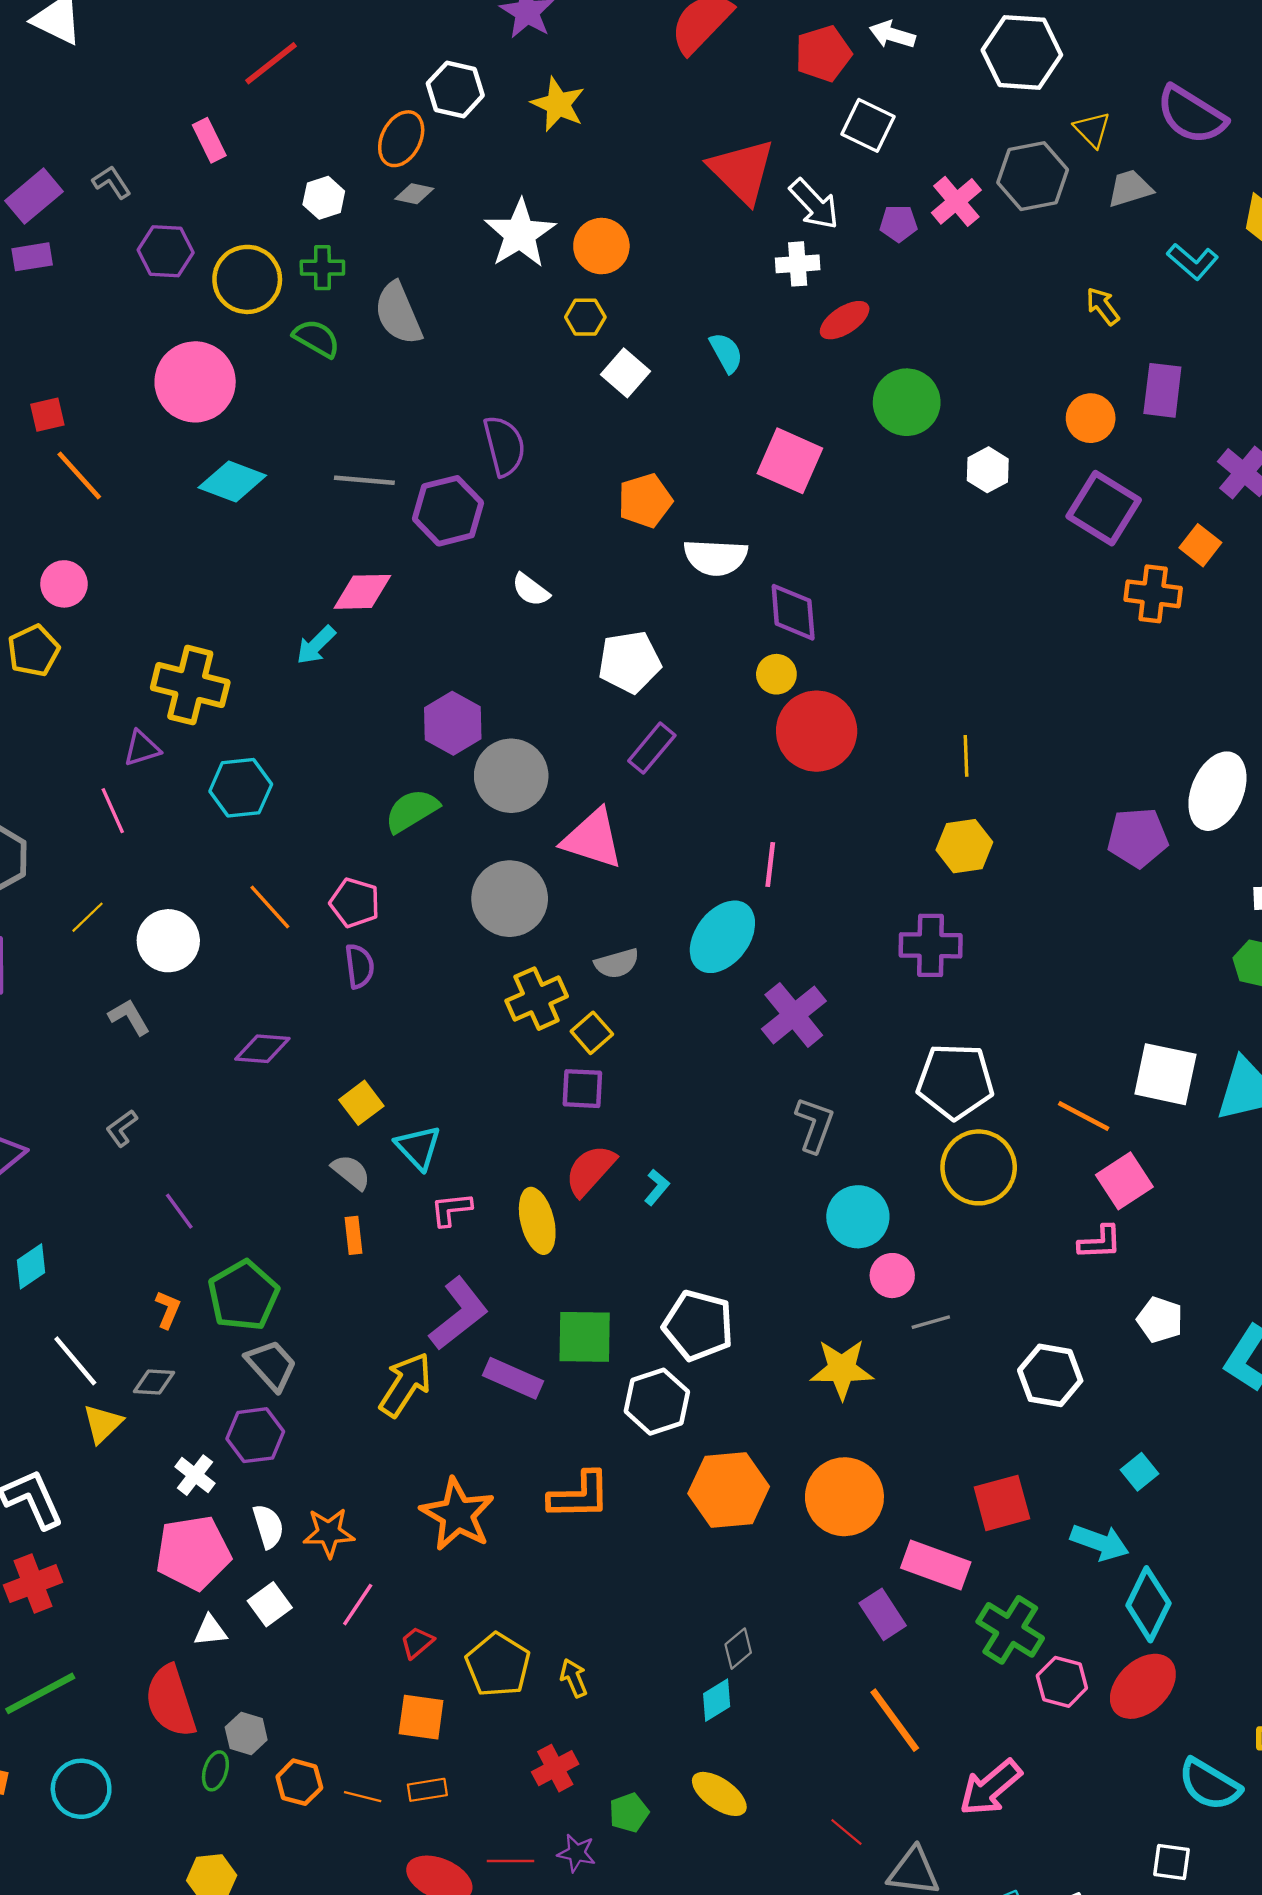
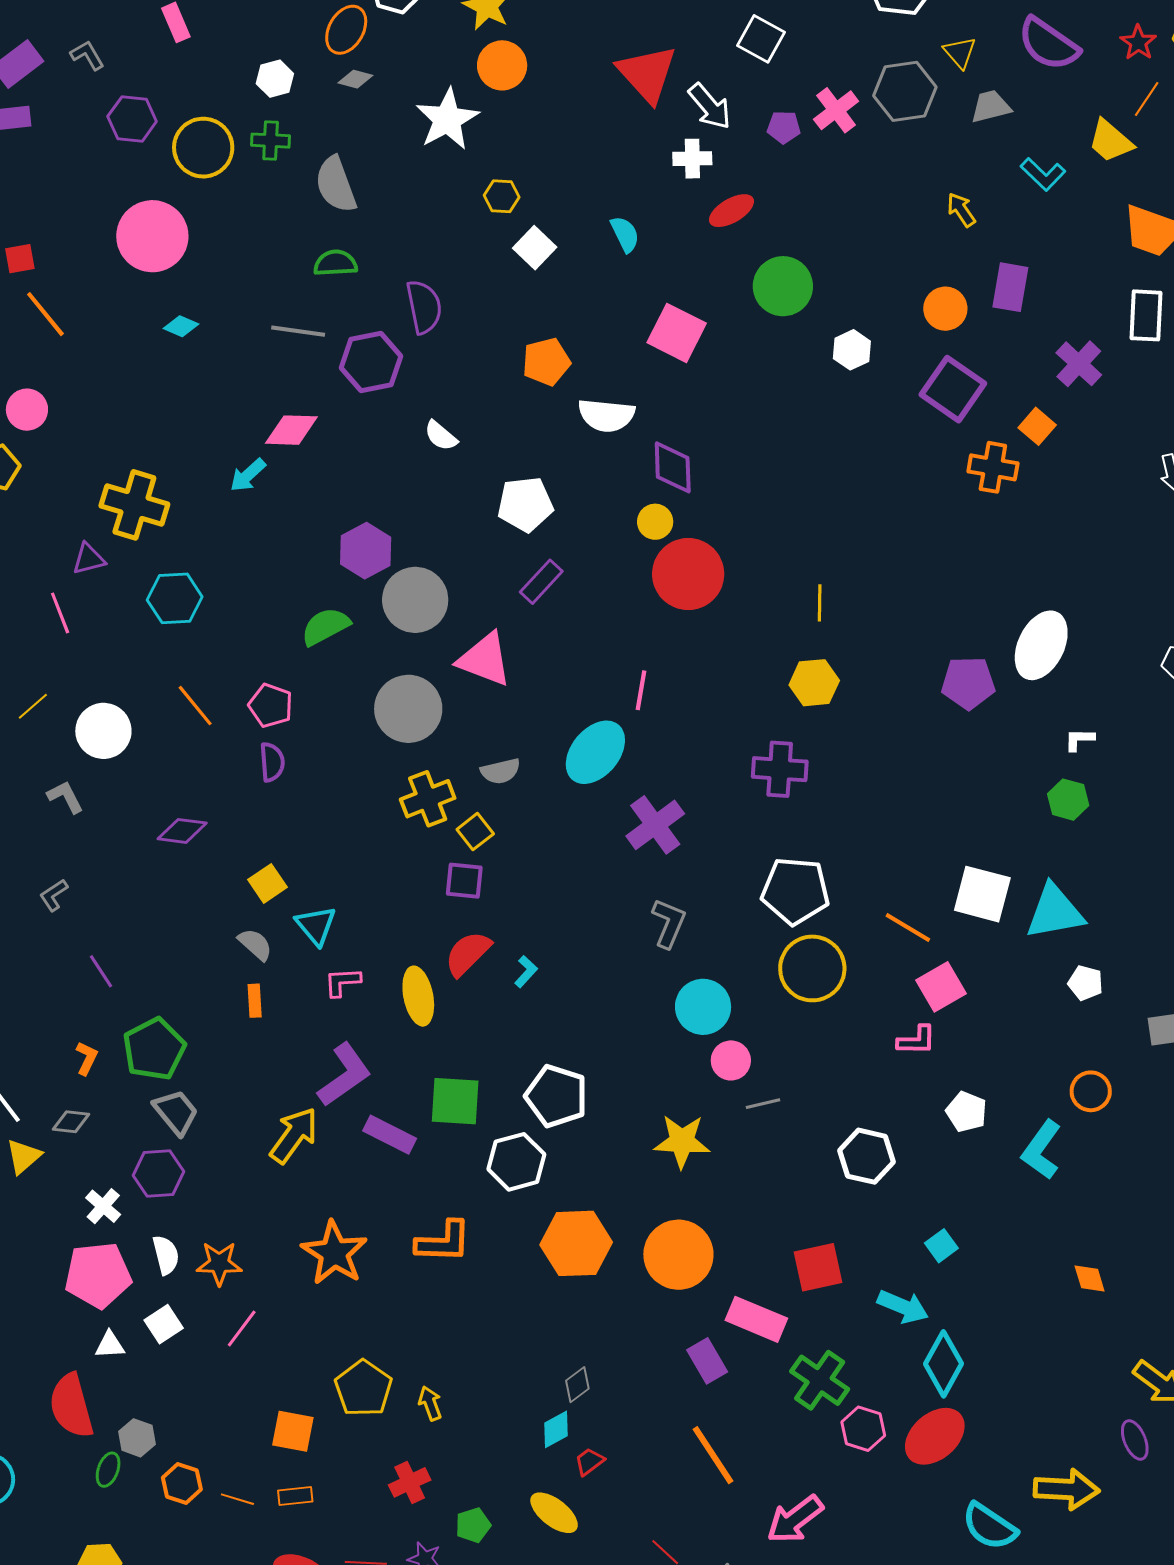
orange circle: (601, 246) -> (502, 65), moved
green semicircle: (317, 338) -> (335, 263), moved, turned -36
cyan diamond: (232, 481) -> (181, 326), size x0.6
red trapezoid: (417, 1642) -> (589, 1462), moved

